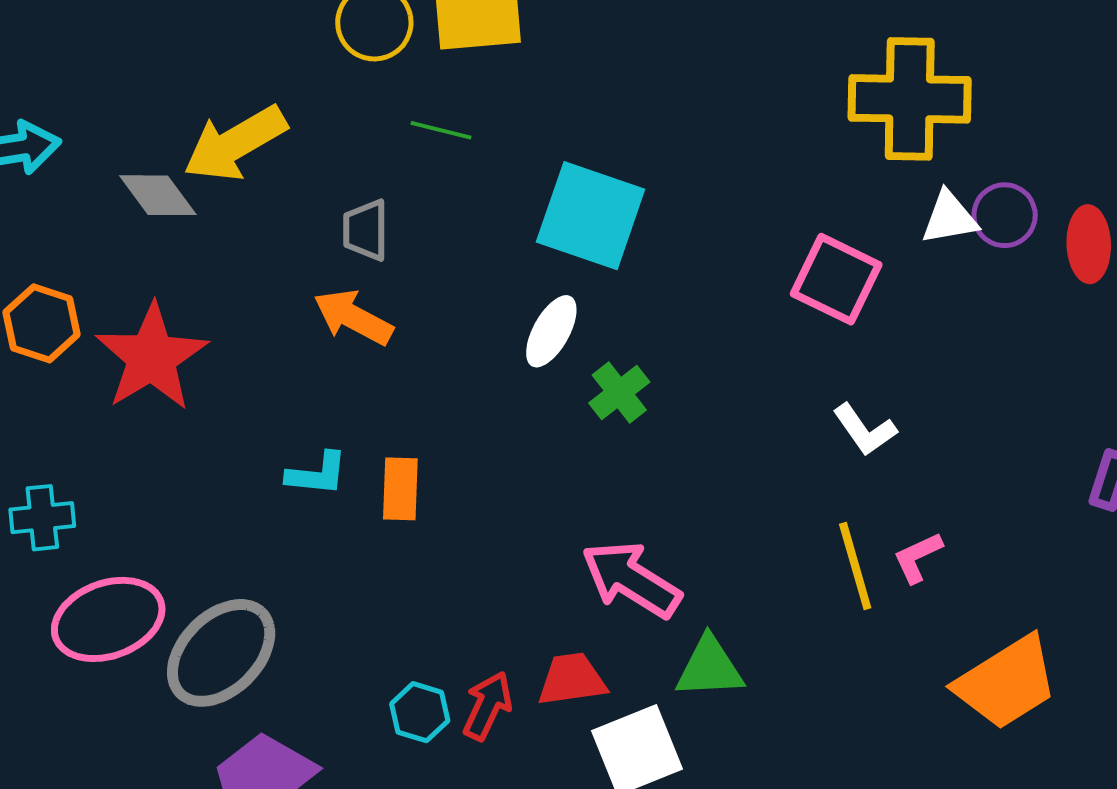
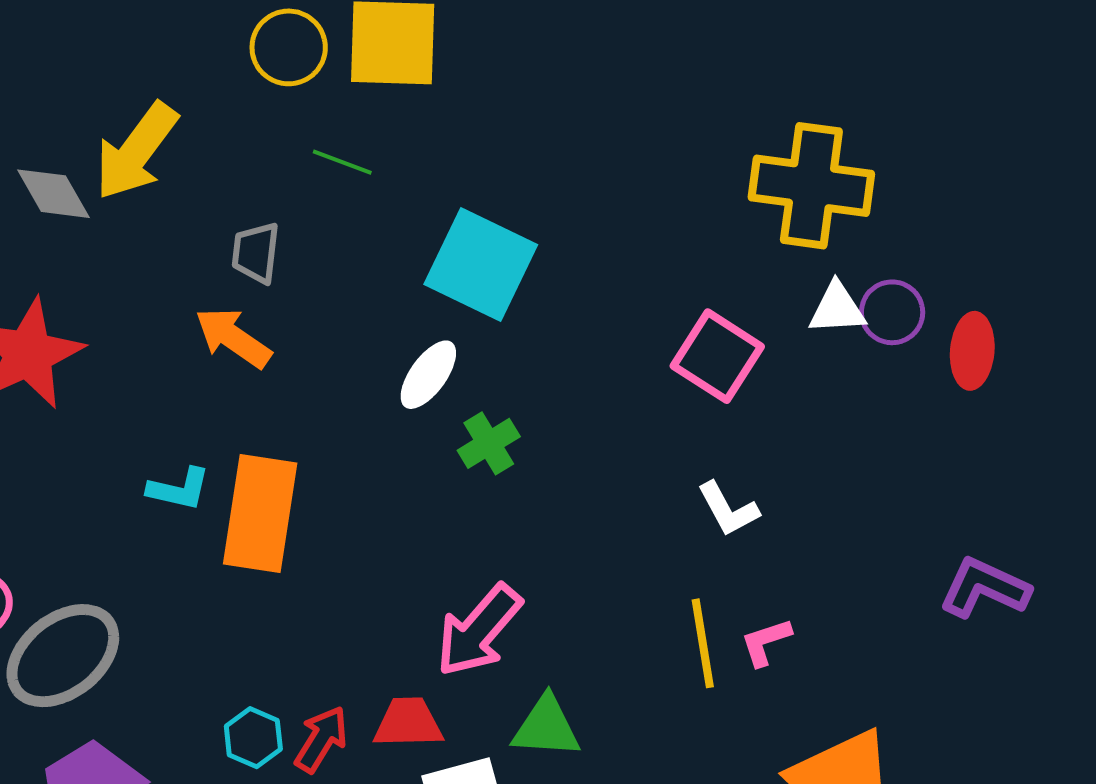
yellow arrow: (235, 143) -> (136, 151), turned -30
orange rectangle: (400, 489) -> (260, 514), size x1.8
pink arrow: (631, 579) -> (479, 630), turned -88

